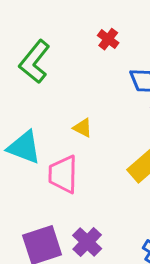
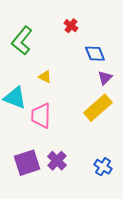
yellow triangle: (83, 128) -> (45, 77), moved

